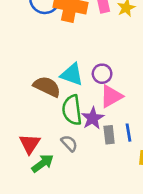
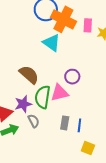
cyan triangle: (72, 75) -> (51, 43), moved
pink triangle: (111, 96) -> (59, 93), moved
purple star: (93, 118) -> (23, 104), moved

